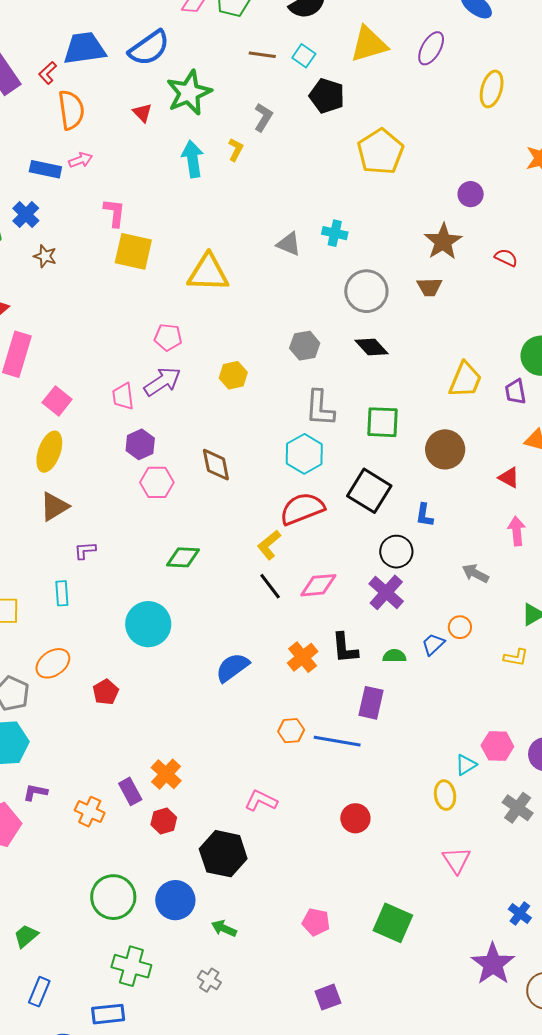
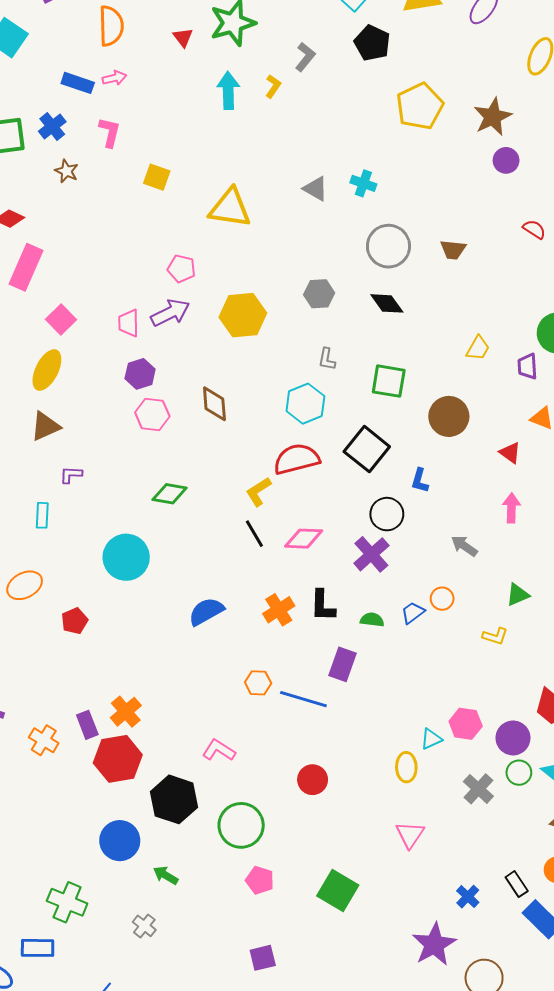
pink L-shape: (114, 213) -> (110, 132), moved
brown star: (443, 242) -> (493, 117), moved
yellow square: (133, 251) -> (157, 177), size x0.7
yellow hexagon: (233, 375) -> (243, 315), size x1.6
yellow trapezoid: (465, 380) -> (478, 348), size x0.7
gray L-shape: (320, 408) -> (327, 359), size x0.6
red hexagon: (164, 821) -> (118, 759), size x1.8
green circle: (113, 897) -> (241, 825), moved

